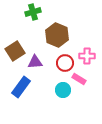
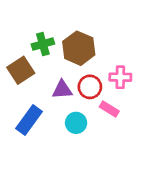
green cross: (33, 12) -> (43, 44), moved
purple triangle: (35, 62) -> (62, 90), moved
cyan circle: (63, 90) -> (76, 123), moved

